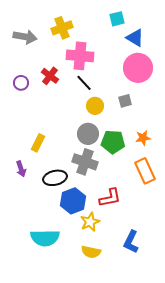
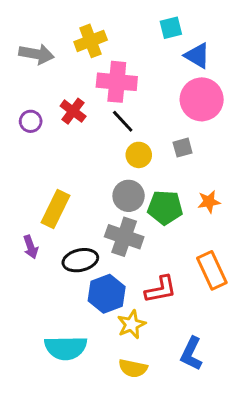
yellow rectangle: (38, 143) -> (55, 209), size x1.4
orange rectangle: (145, 171) -> (212, 270), moved

